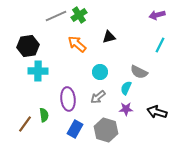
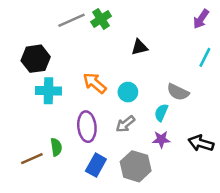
purple arrow: (157, 15) -> (201, 19), turned -42
orange arrow: (77, 44) -> (95, 83), moved
brown line: (25, 124) -> (32, 159), turned 30

